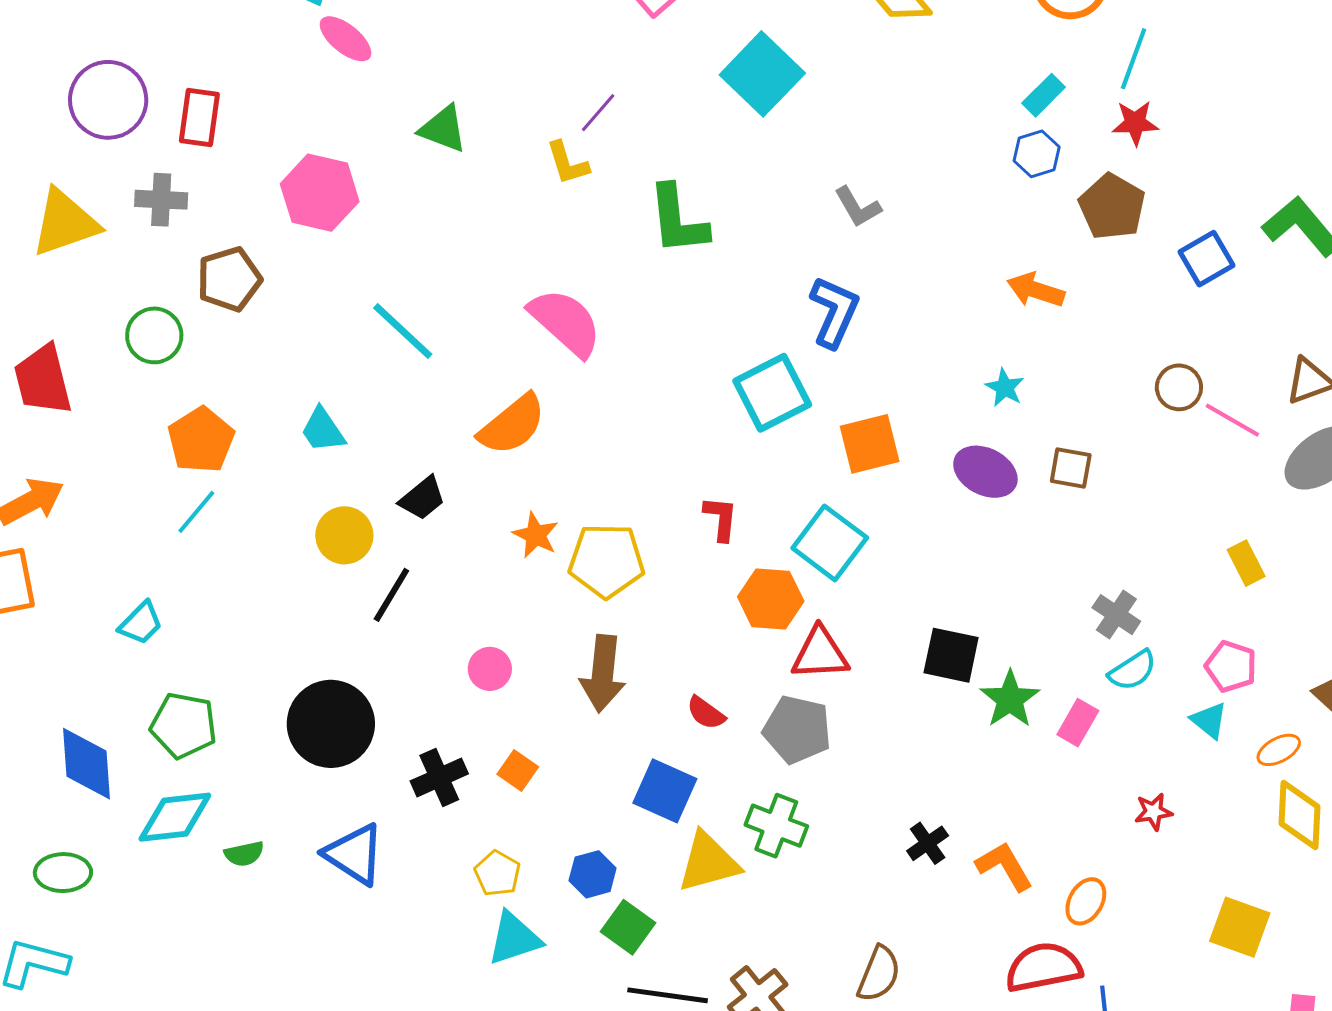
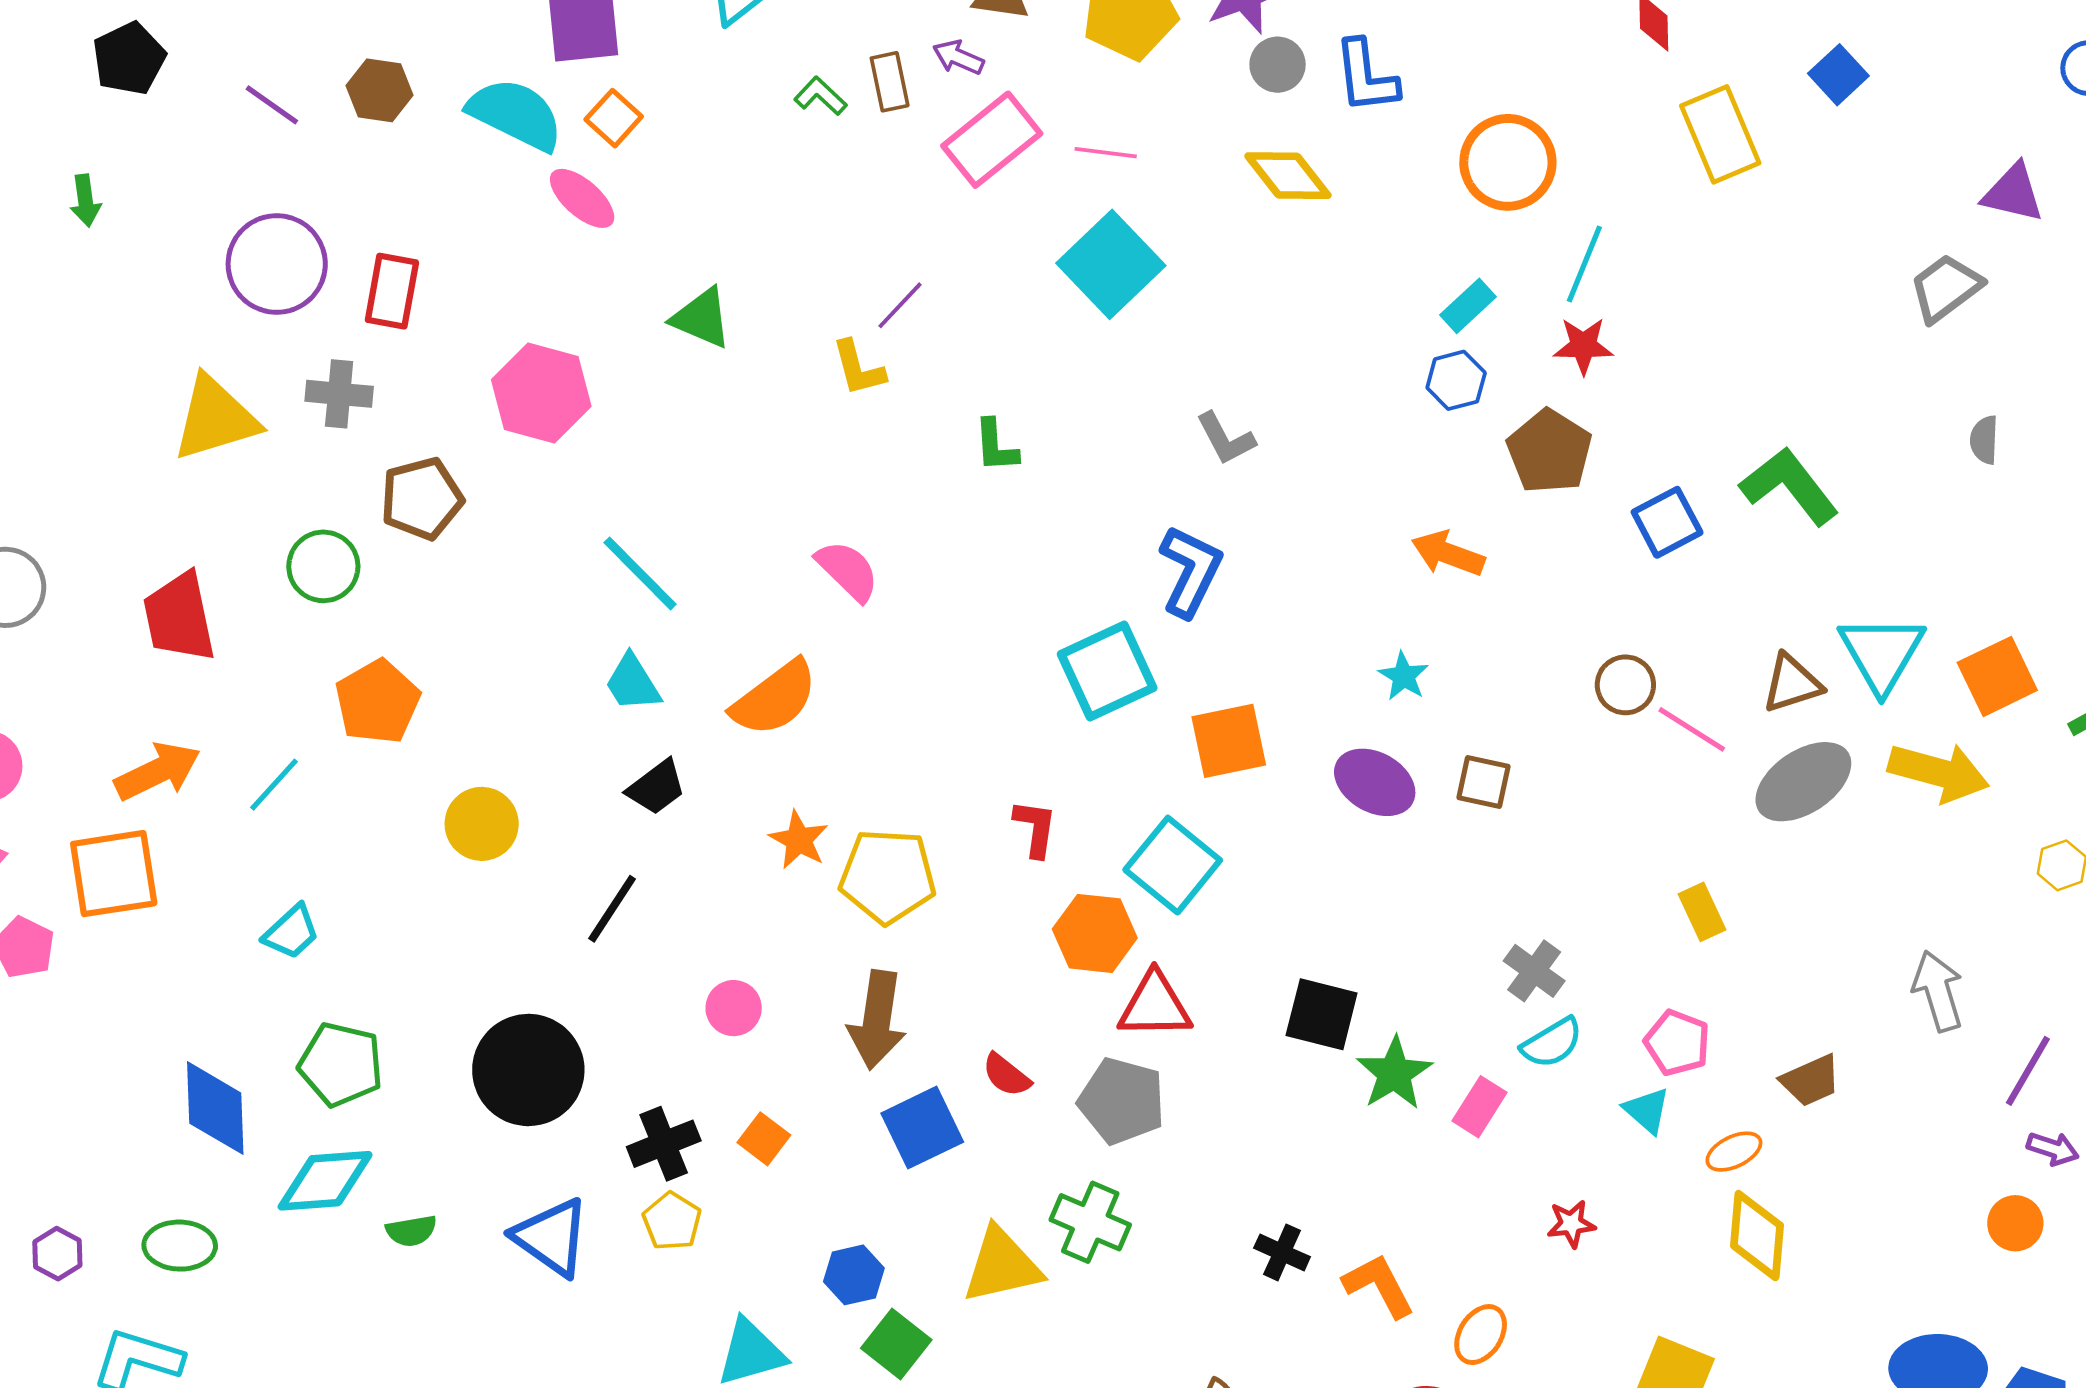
green L-shape: (678, 220) -> (996, 446), size x0.6
pink semicircle: (565, 322) -> (848, 571), size x0.7
cyan trapezoid: (323, 430) -> (633, 683), moved
cyan line: (196, 512) -> (274, 785), moved
yellow circle: (344, 535) -> (482, 824), moved
blue square: (665, 791) -> (922, 1128), moved, turned 38
black cross: (928, 843) -> (1282, 1252), turned -33
yellow pentagon: (497, 874) -> (672, 1221), moved

